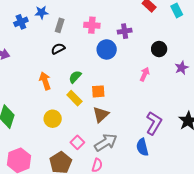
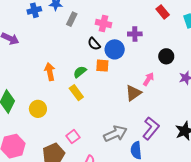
black semicircle: (58, 49) -> (94, 44), moved, turned -112
orange square: (98, 91) -> (102, 66), moved
brown triangle: (101, 114) -> (133, 93), moved
yellow circle: (53, 119) -> (38, 109), moved
gray arrow: (106, 142) -> (115, 134), moved

